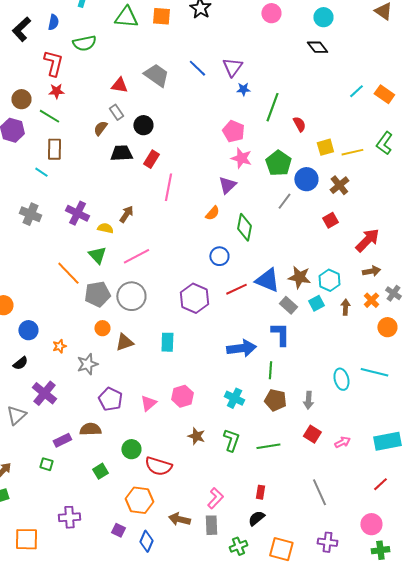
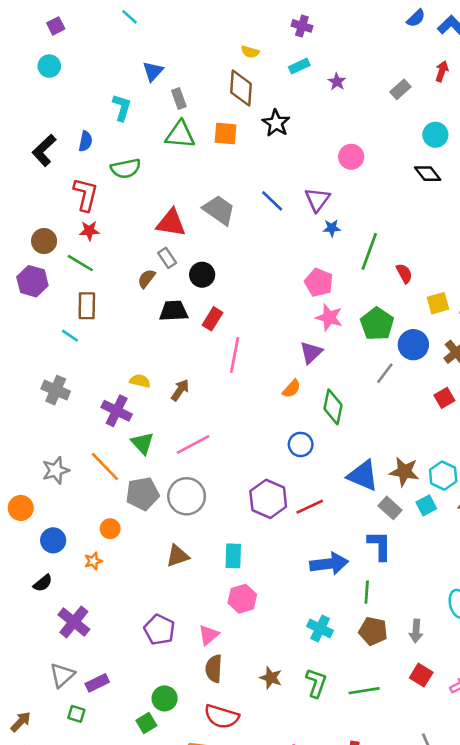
pink circle: (271, 13) -> (351, 157), moved
red triangle: (119, 85) -> (171, 223), size x1.4
purple cross: (77, 213) -> (117, 411), moved
yellow semicircle: (105, 228) -> (140, 381), moved
red line: (236, 289) -> (310, 507), moved
orange circle: (102, 328) -> (110, 529), moved
gray star: (87, 364) -> (56, 470), moved
pink hexagon: (182, 396) -> (242, 599), moved
gray triangle: (16, 415) -> (62, 675), moved
brown semicircle: (90, 429) -> (214, 669), moved, turned -85
green circle: (131, 449) -> (165, 698), moved

